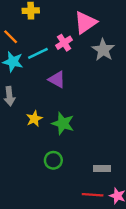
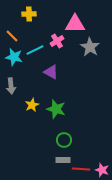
pink triangle: (85, 23) -> (75, 24), turned 35
green circle: (53, 160) -> (64, 140), moved
gray rectangle: (102, 169) -> (63, 160), moved

